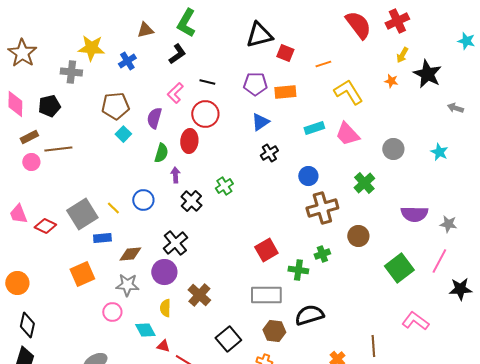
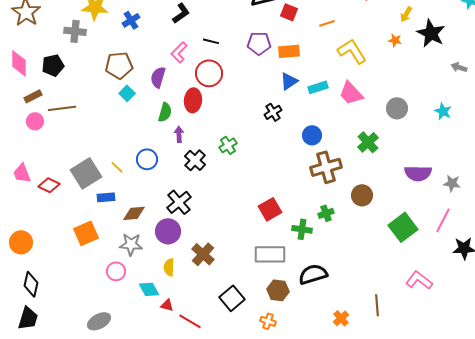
blue triangle: (260, 122) -> (289, 81), moved

